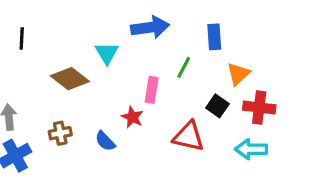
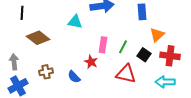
cyan triangle: (107, 53) -> (75, 22), turned -49
green line: (184, 67) -> (123, 47), moved
brown diamond: (70, 79) -> (38, 38), moved

